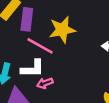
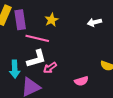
yellow star: (62, 30) -> (52, 20), size x0.6

